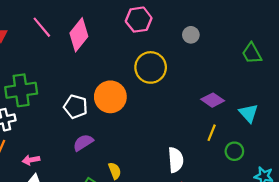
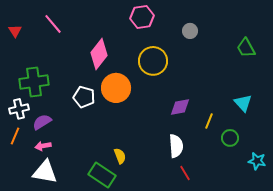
pink diamond: (79, 35) -> (99, 54), moved
purple diamond: (213, 100) -> (180, 107), moved, turned -45
purple semicircle: (83, 143) -> (42, 122), moved

